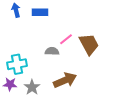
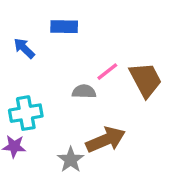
blue arrow: (16, 10) -> (24, 48), moved, turned -32
gray star: (32, 87) -> (71, 160), moved

